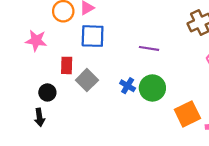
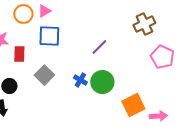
purple line: (149, 48) -> (99, 47), turned -54
red rectangle: (67, 65) -> (19, 54), moved

